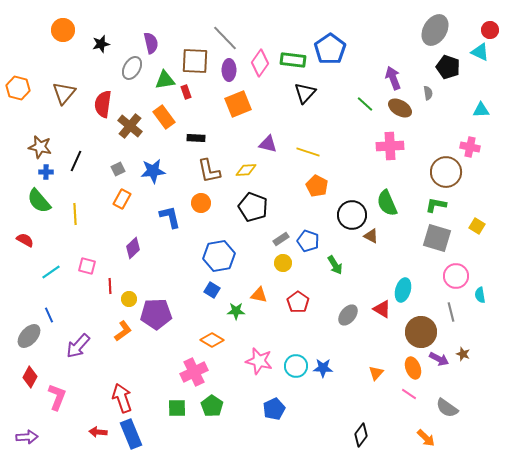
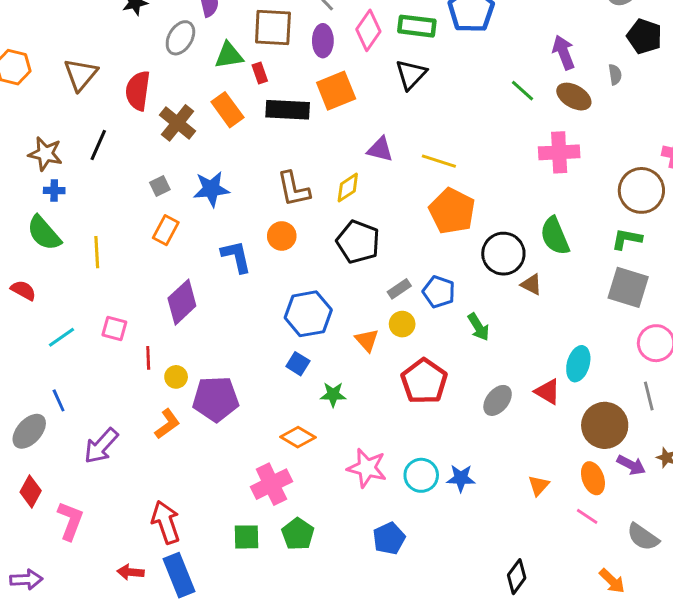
black triangle: (305, 93) -> (411, 74), moved
black rectangle: (196, 138) -> (288, 110), moved, size x1.6
black line: (76, 161) -> (98, 145), moved
yellow diamond: (246, 170) -> (348, 188), turned -30
orange pentagon: (317, 186) -> (452, 211), size x1.4
purple diamond: (133, 248) -> (182, 302), size x1.4
orange triangle: (259, 295) -> (367, 340), moved, turned 36
red pentagon: (298, 302) -> (424, 381), size x1.4

